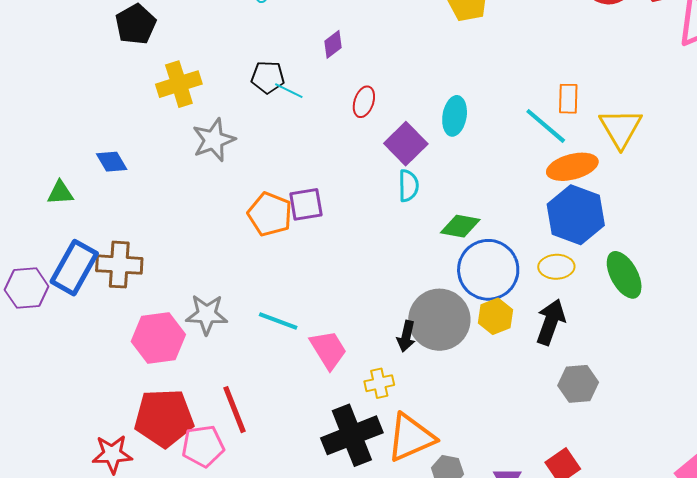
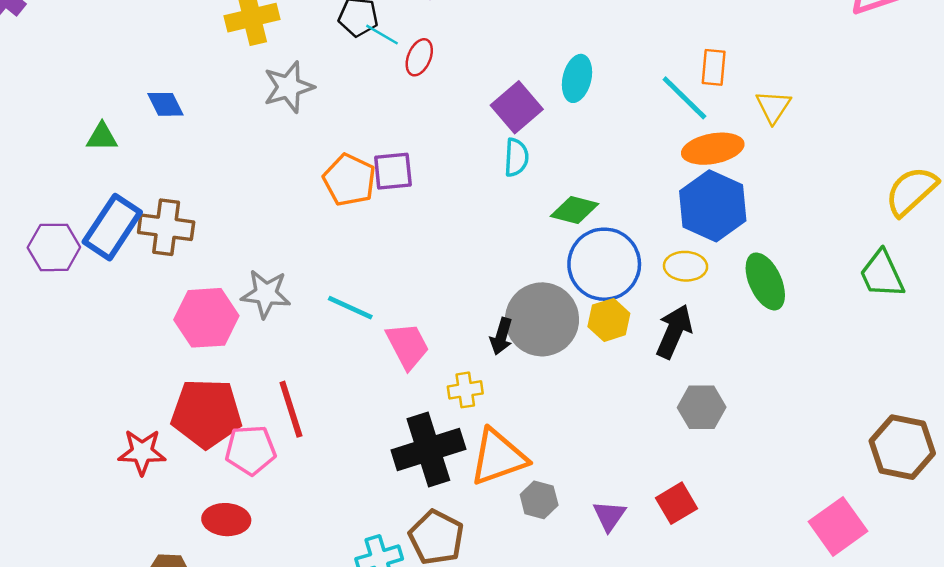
red ellipse: (364, 102) -> (419, 57), moved
yellow triangle: (621, 128) -> (773, 107), size x0.7

